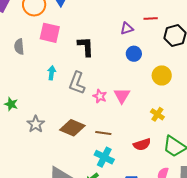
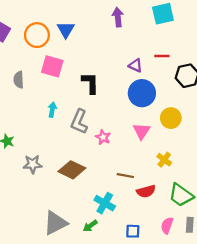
purple triangle: (127, 28) -> (136, 66), turned 40
blue circle: (134, 54) -> (142, 93), size x1.6
pink triangle: (122, 96) -> (142, 131), moved
gray star: (36, 124) -> (33, 164), turned 30
brown line: (103, 133) -> (125, 176), moved

